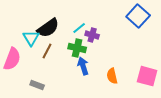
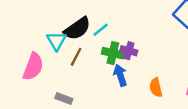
cyan line: (79, 28) -> (101, 30), moved
purple cross: (92, 35) -> (129, 51), moved

